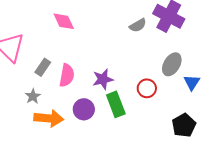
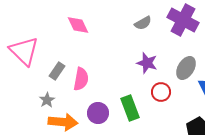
gray semicircle: (138, 25) -> (143, 23), moved
purple star: (103, 79) -> (147, 63), moved, turned 30

